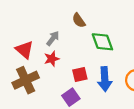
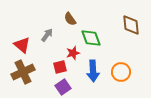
red star: (52, 59) -> (73, 53), moved
red square: (80, 75) -> (60, 67), moved

